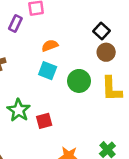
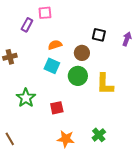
black square: (101, 31) -> (99, 35), turned -32
brown circle: (106, 52) -> (82, 53), moved
red square: (44, 121) -> (57, 108), moved

